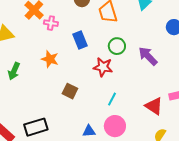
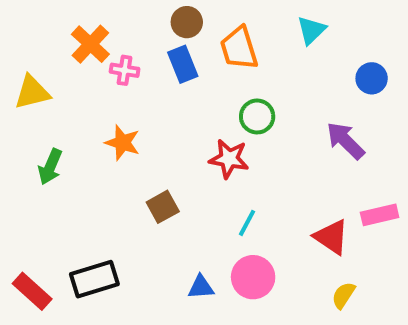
blue rectangle: (80, 40) -> (183, 64), moved
purple arrow: (148, 56) -> (345, 141), moved
brown square: (70, 91) -> (163, 207), turned 35

